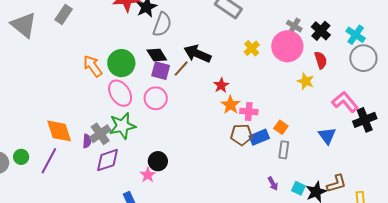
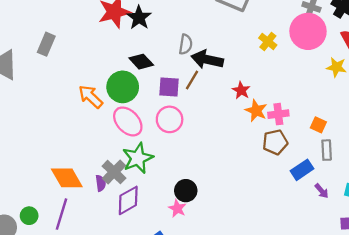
gray semicircle: (162, 24) -> (186, 44), moved, size x0.7
black diamond: (157, 55) -> (141, 62), moved
blue rectangle: (259, 137) -> (302, 170), moved

